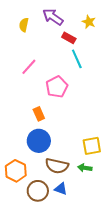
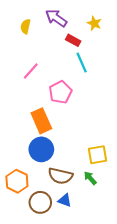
orange rectangle: (39, 114) -> (41, 121), size x1.6
green arrow: (85, 168) -> (90, 178), turned 40

